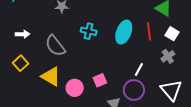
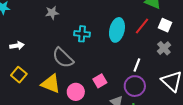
red line: (149, 32) -> (142, 26), turned 54
gray semicircle: (55, 46) -> (63, 58), moved

